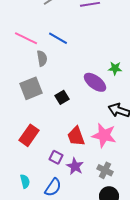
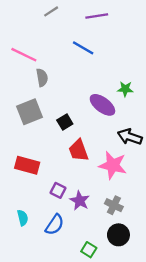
blue line: (58, 38) -> (83, 48), moved
red rectangle: (29, 135) -> (27, 165), turned 70
red trapezoid: (76, 136) -> (79, 150), moved

